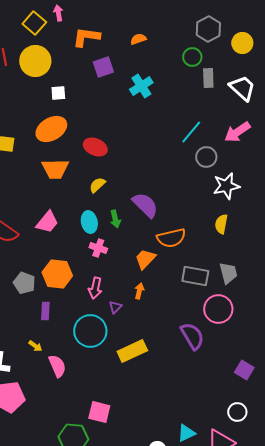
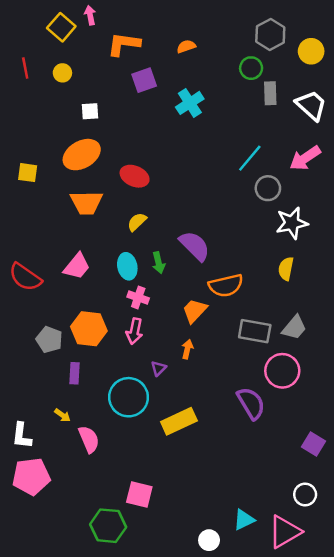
yellow circle: (35, 61) -> (62, 73), size x0.5
gray trapezoid: (228, 273) -> (294, 328), turned 55
pink arrow: (95, 288) -> (135, 331), moved

